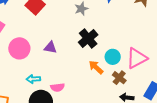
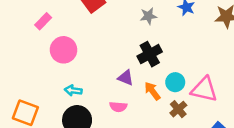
purple triangle: (50, 48) -> (126, 78), moved
pink triangle: (137, 58) -> (204, 89), turned 30
pink semicircle: (57, 87) -> (118, 107), moved

